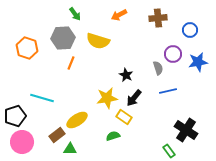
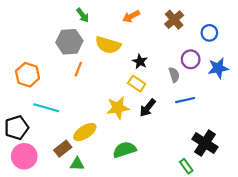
brown cross: (158, 18) -> (174, 20), turned -36
orange hexagon: (27, 48) -> (28, 75), moved
black star: (126, 75) -> (140, 61), moved
yellow rectangle: (124, 117) -> (137, 84), moved
green semicircle: (113, 136) -> (125, 150), size x1.5

